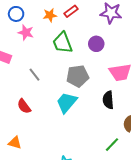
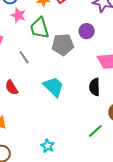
green trapezoid: (62, 43) -> (40, 28), moved
gray pentagon: (78, 76) -> (63, 45), moved
cyan trapezoid: (67, 103) -> (54, 87), turned 90

